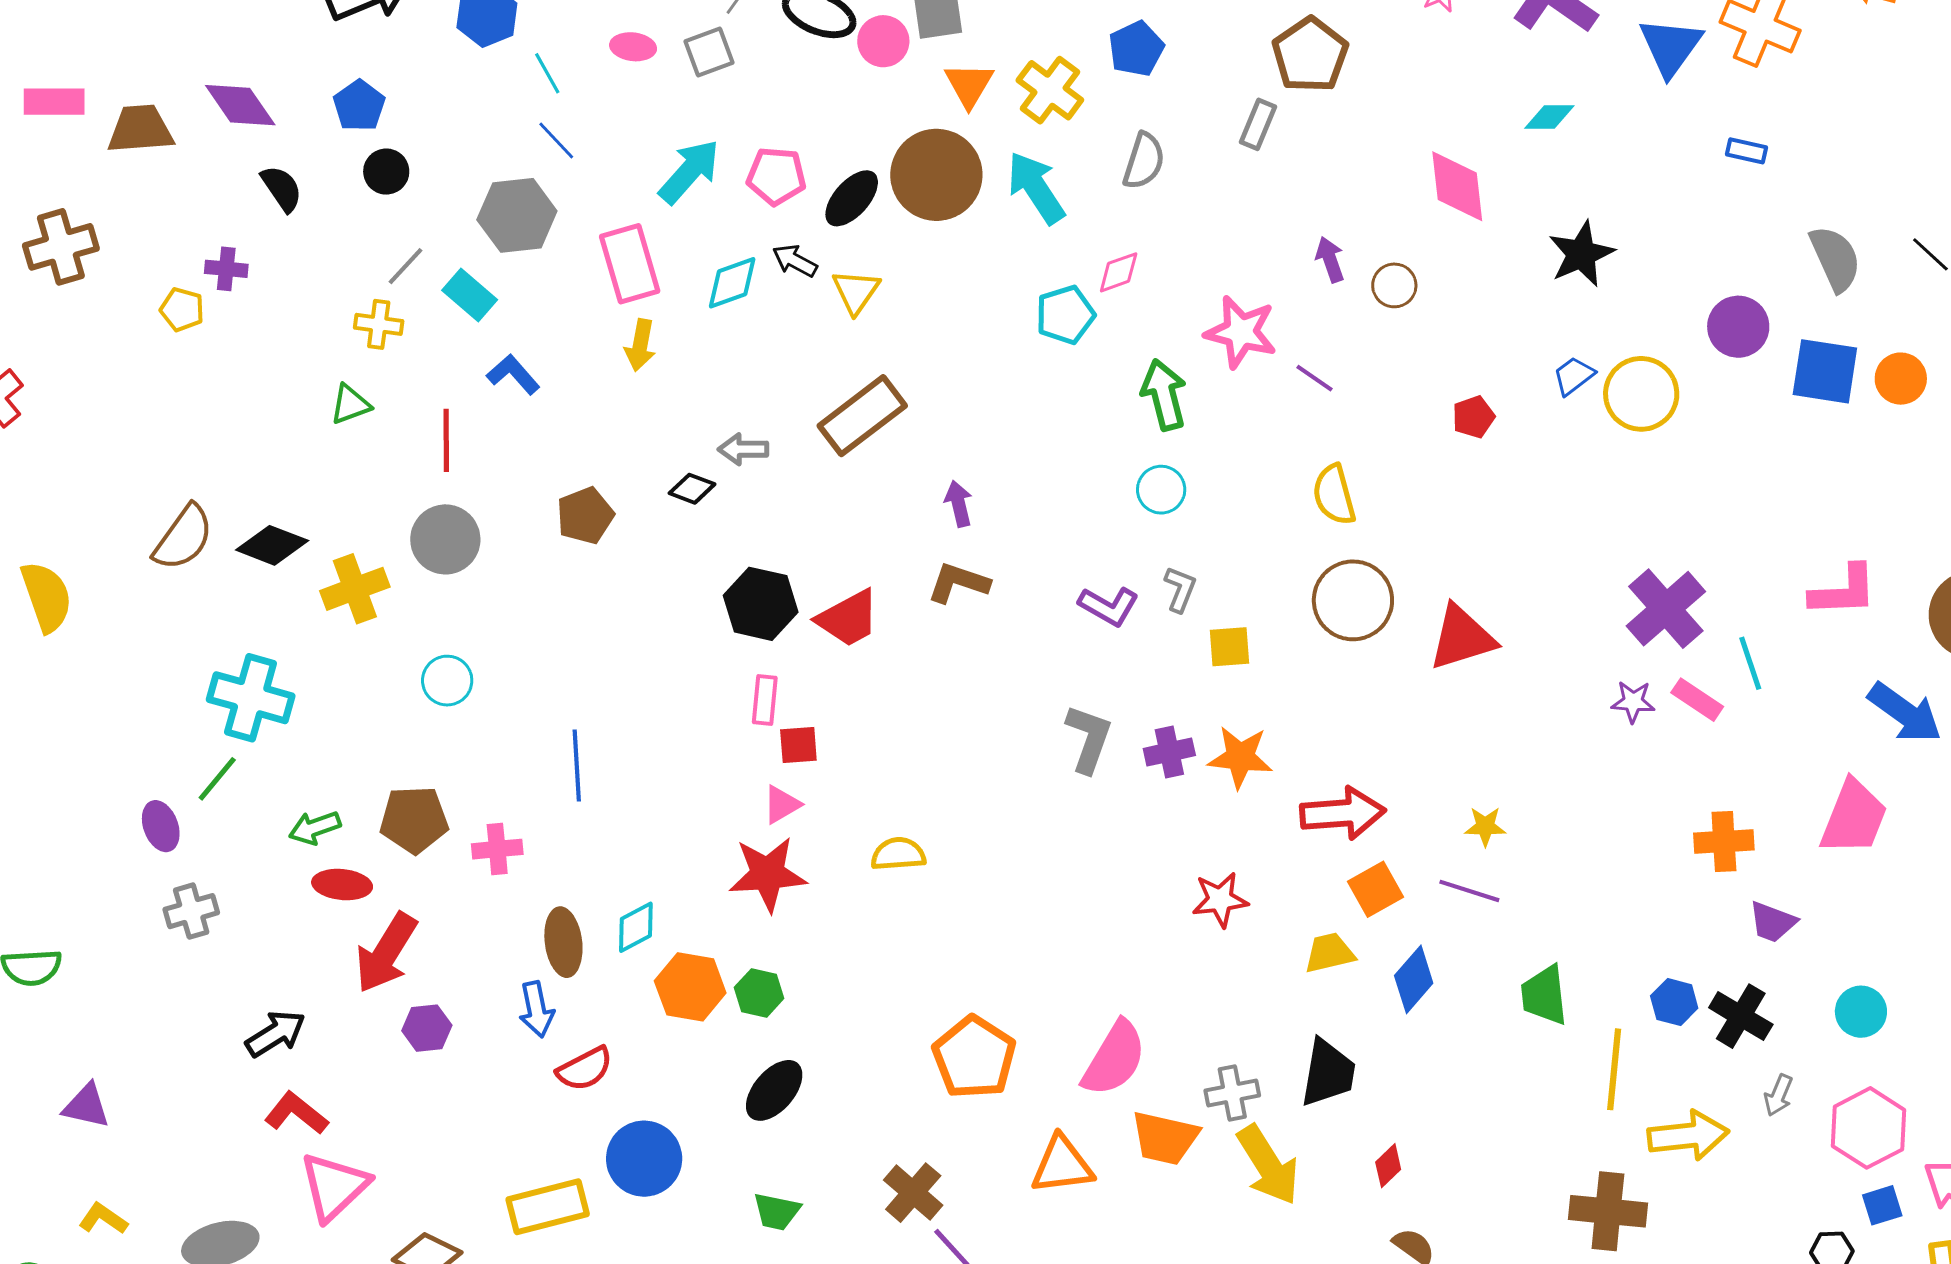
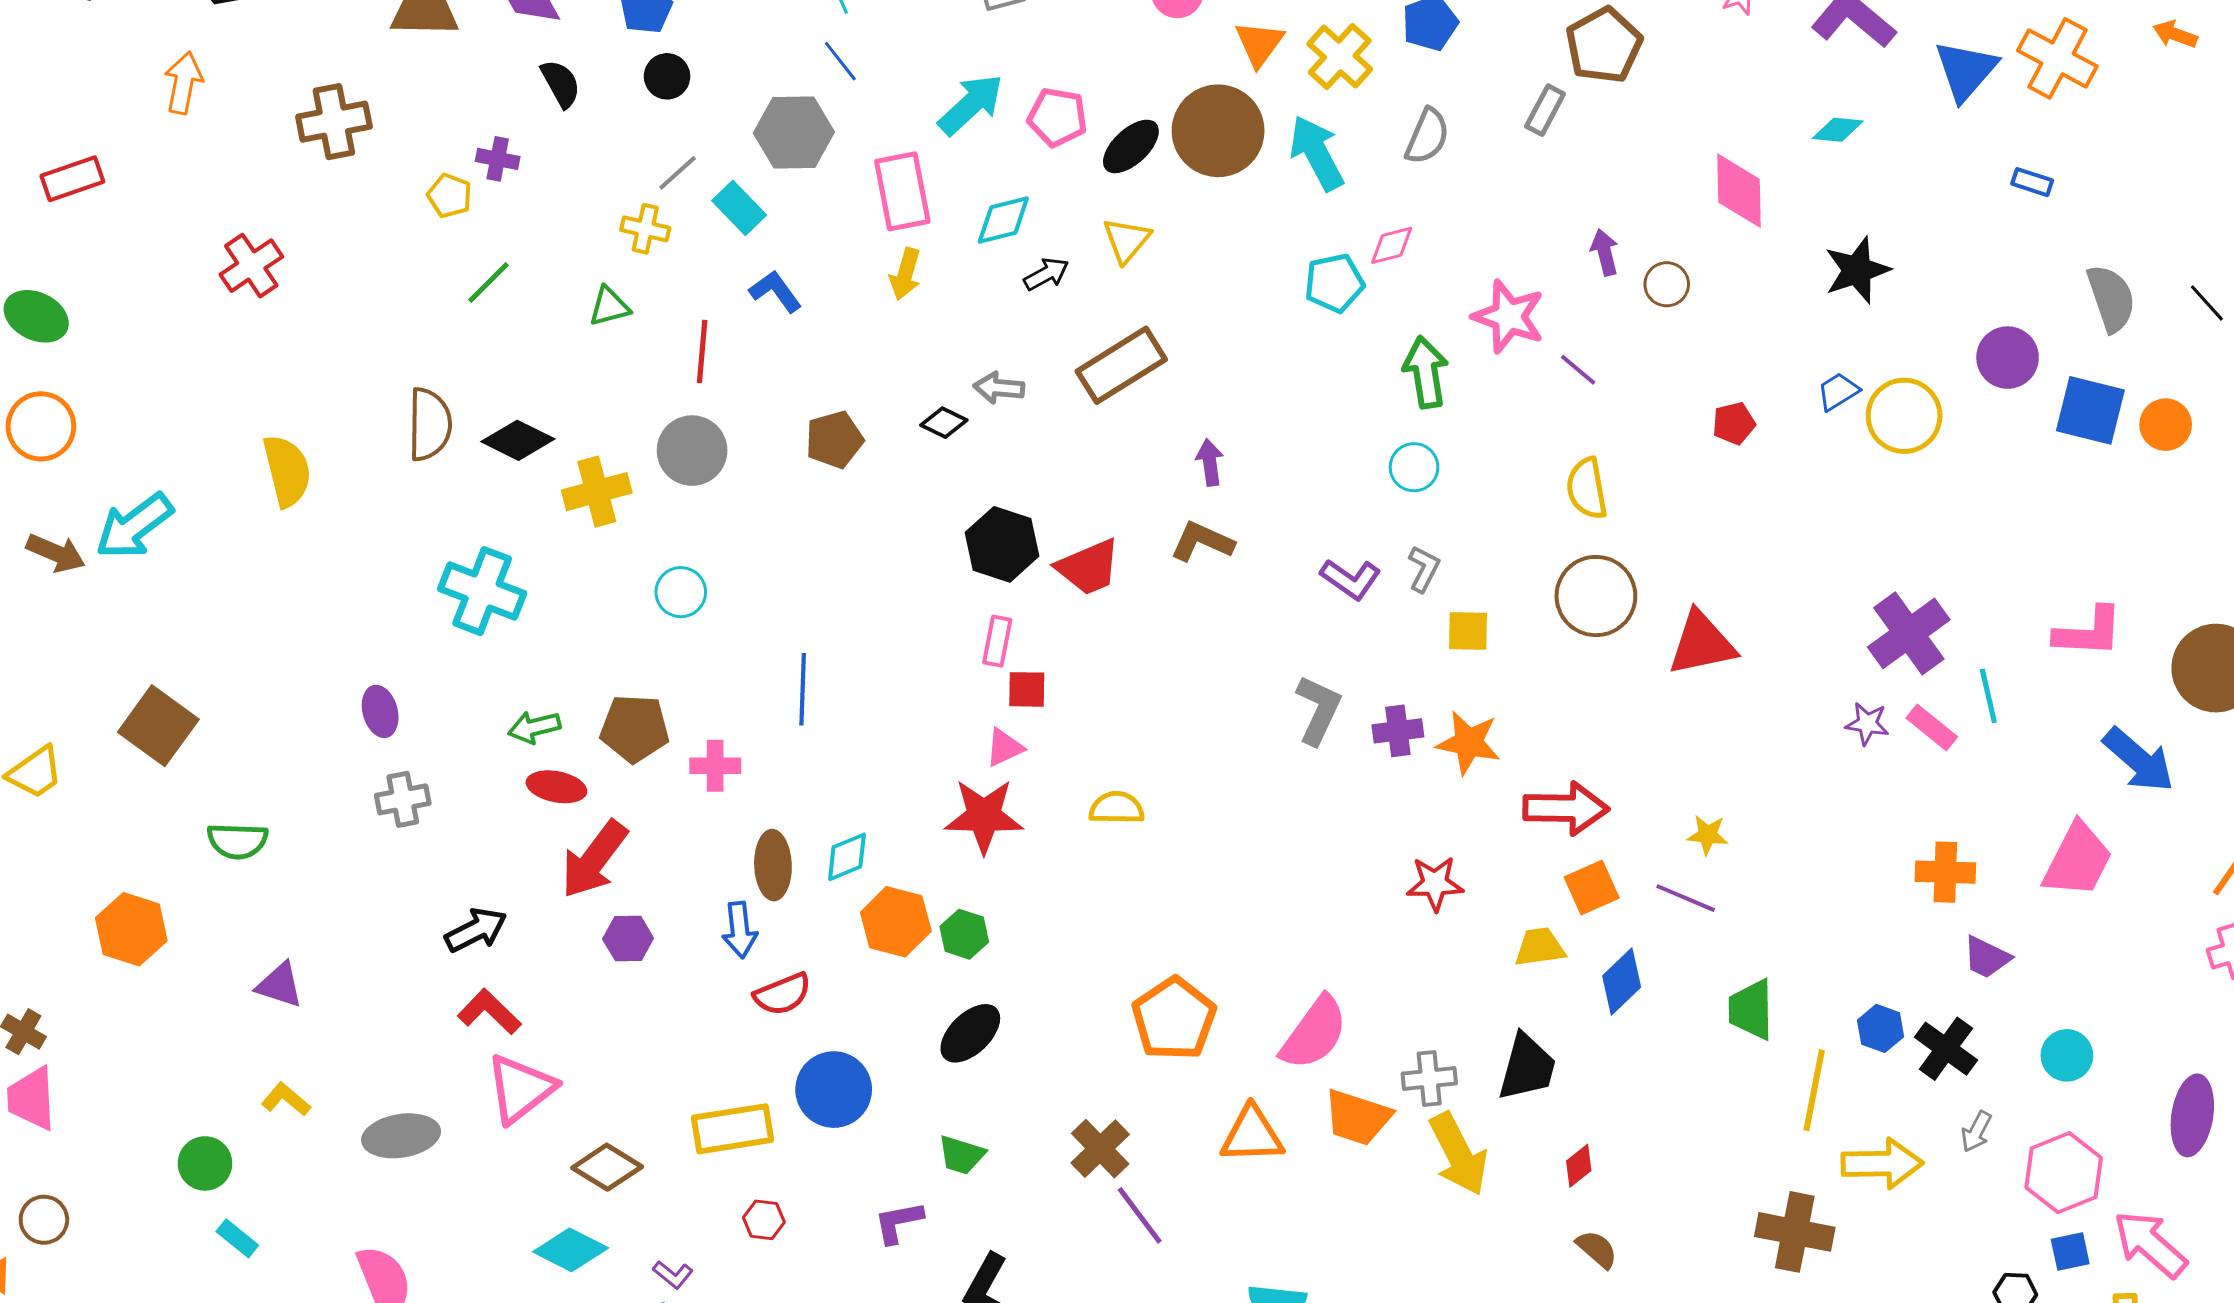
black arrow: (795, 261) -> (1046, 274), moved, turned 117
brown semicircle: (183, 538) -> (430, 424), turned -40
green line: (217, 779) -> (489, 283), moved

